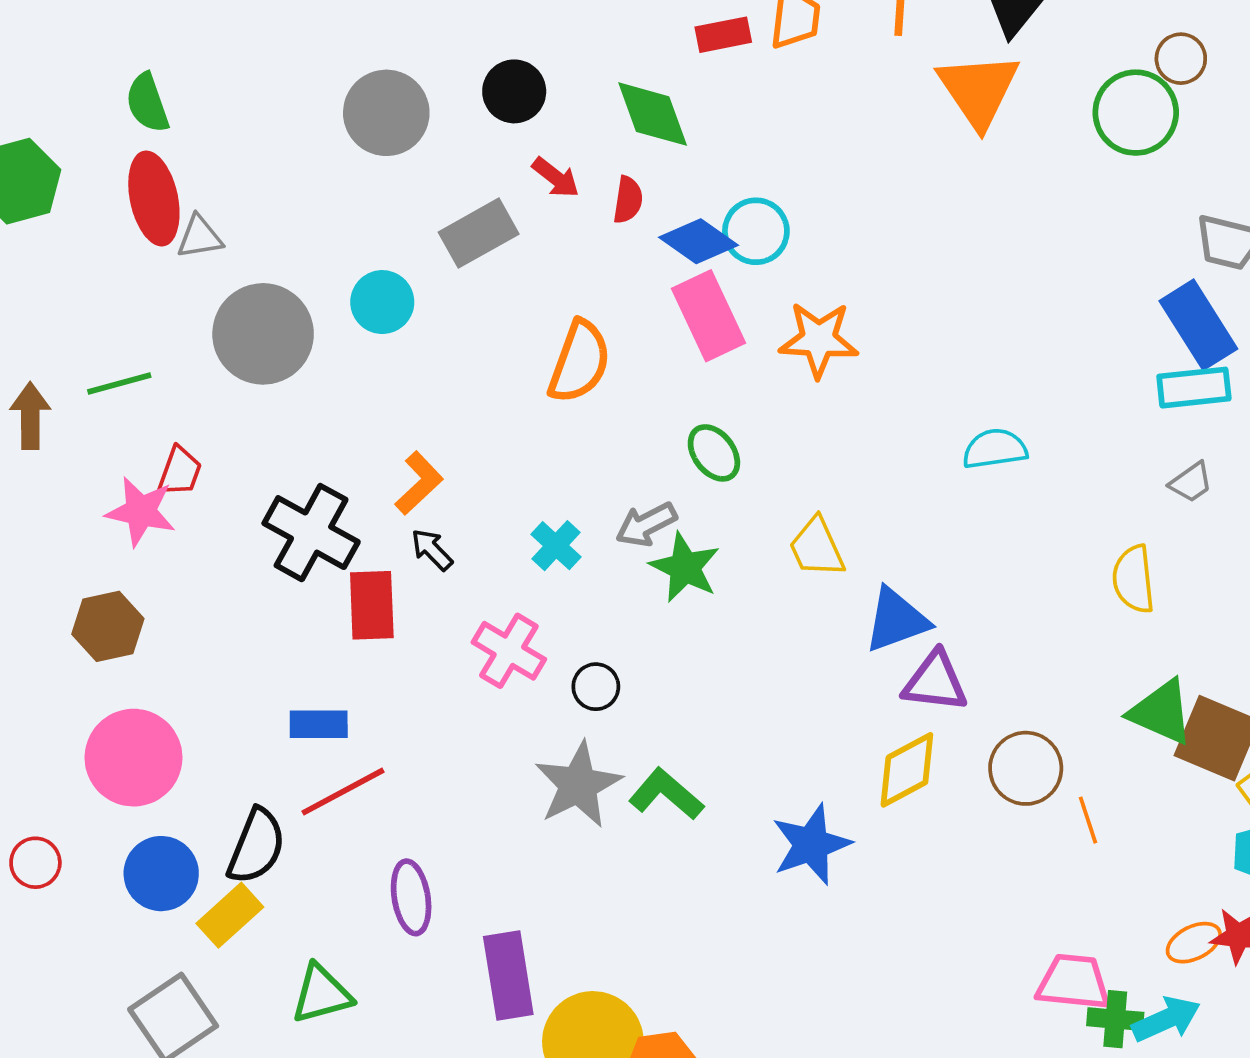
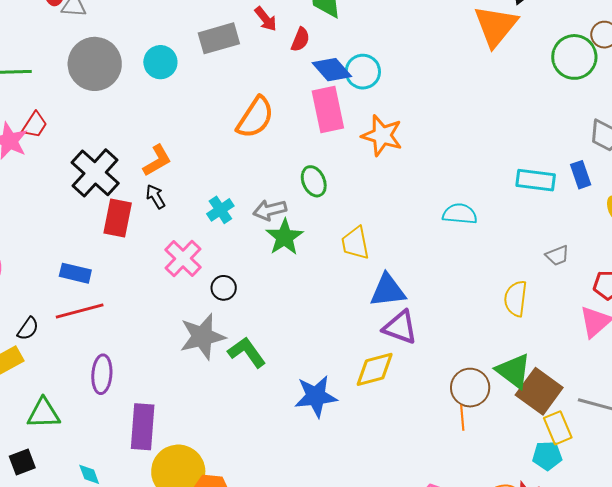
blue rectangle: (1198, 325) -> (581, 175), size x0.6
cyan rectangle: (1194, 388) -> (536, 180), moved
brown circle: (1026, 768) -> (470, 388), moved
black semicircle: (256, 846) -> (28, 329), size x0.6

